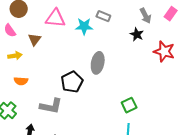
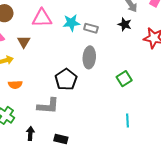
gray rectangle: (103, 16) -> (91, 28), moved
green square: (129, 105) -> (124, 79), moved

